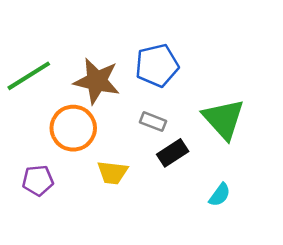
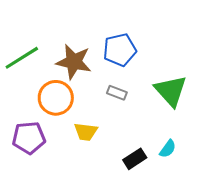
black rectangle: (173, 153) -> (135, 159), moved
purple pentagon: (38, 180) -> (29, 138), size x1.4

